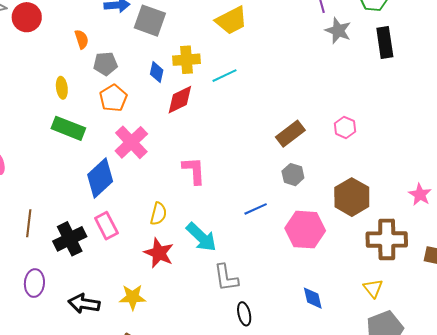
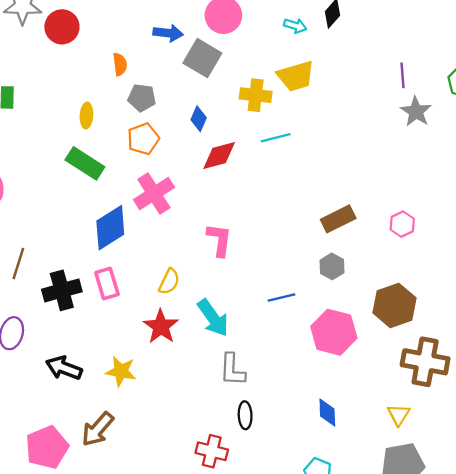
yellow cross: (186, 60) -> (256, 95), moved

